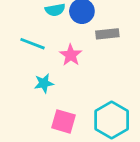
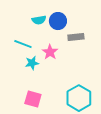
cyan star: (44, 83) -> (32, 63), moved
pink square: (64, 121) -> (33, 99), moved

